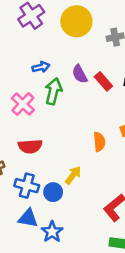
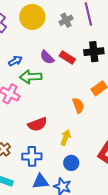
green arrow: (53, 91) -> (31, 77), turned -90
red semicircle: (30, 146) -> (37, 124), moved
blue circle: (53, 192) -> (71, 163), moved

